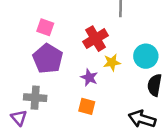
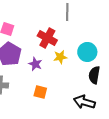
red cross: (96, 39) -> (47, 38), turned -30
purple star: (89, 78) -> (35, 64), moved

